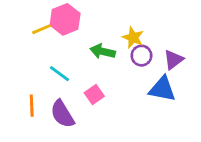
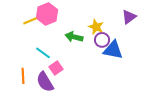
purple triangle: (173, 60) -> (129, 17), moved
blue triangle: (162, 89) -> (113, 50), moved
pink square: (94, 94) -> (56, 68), moved

